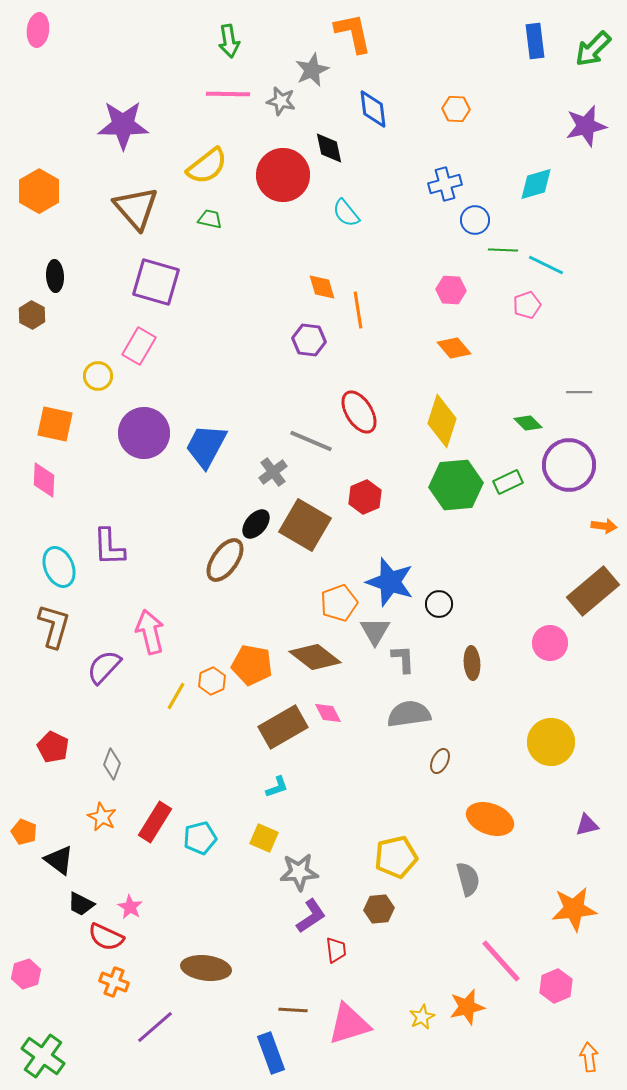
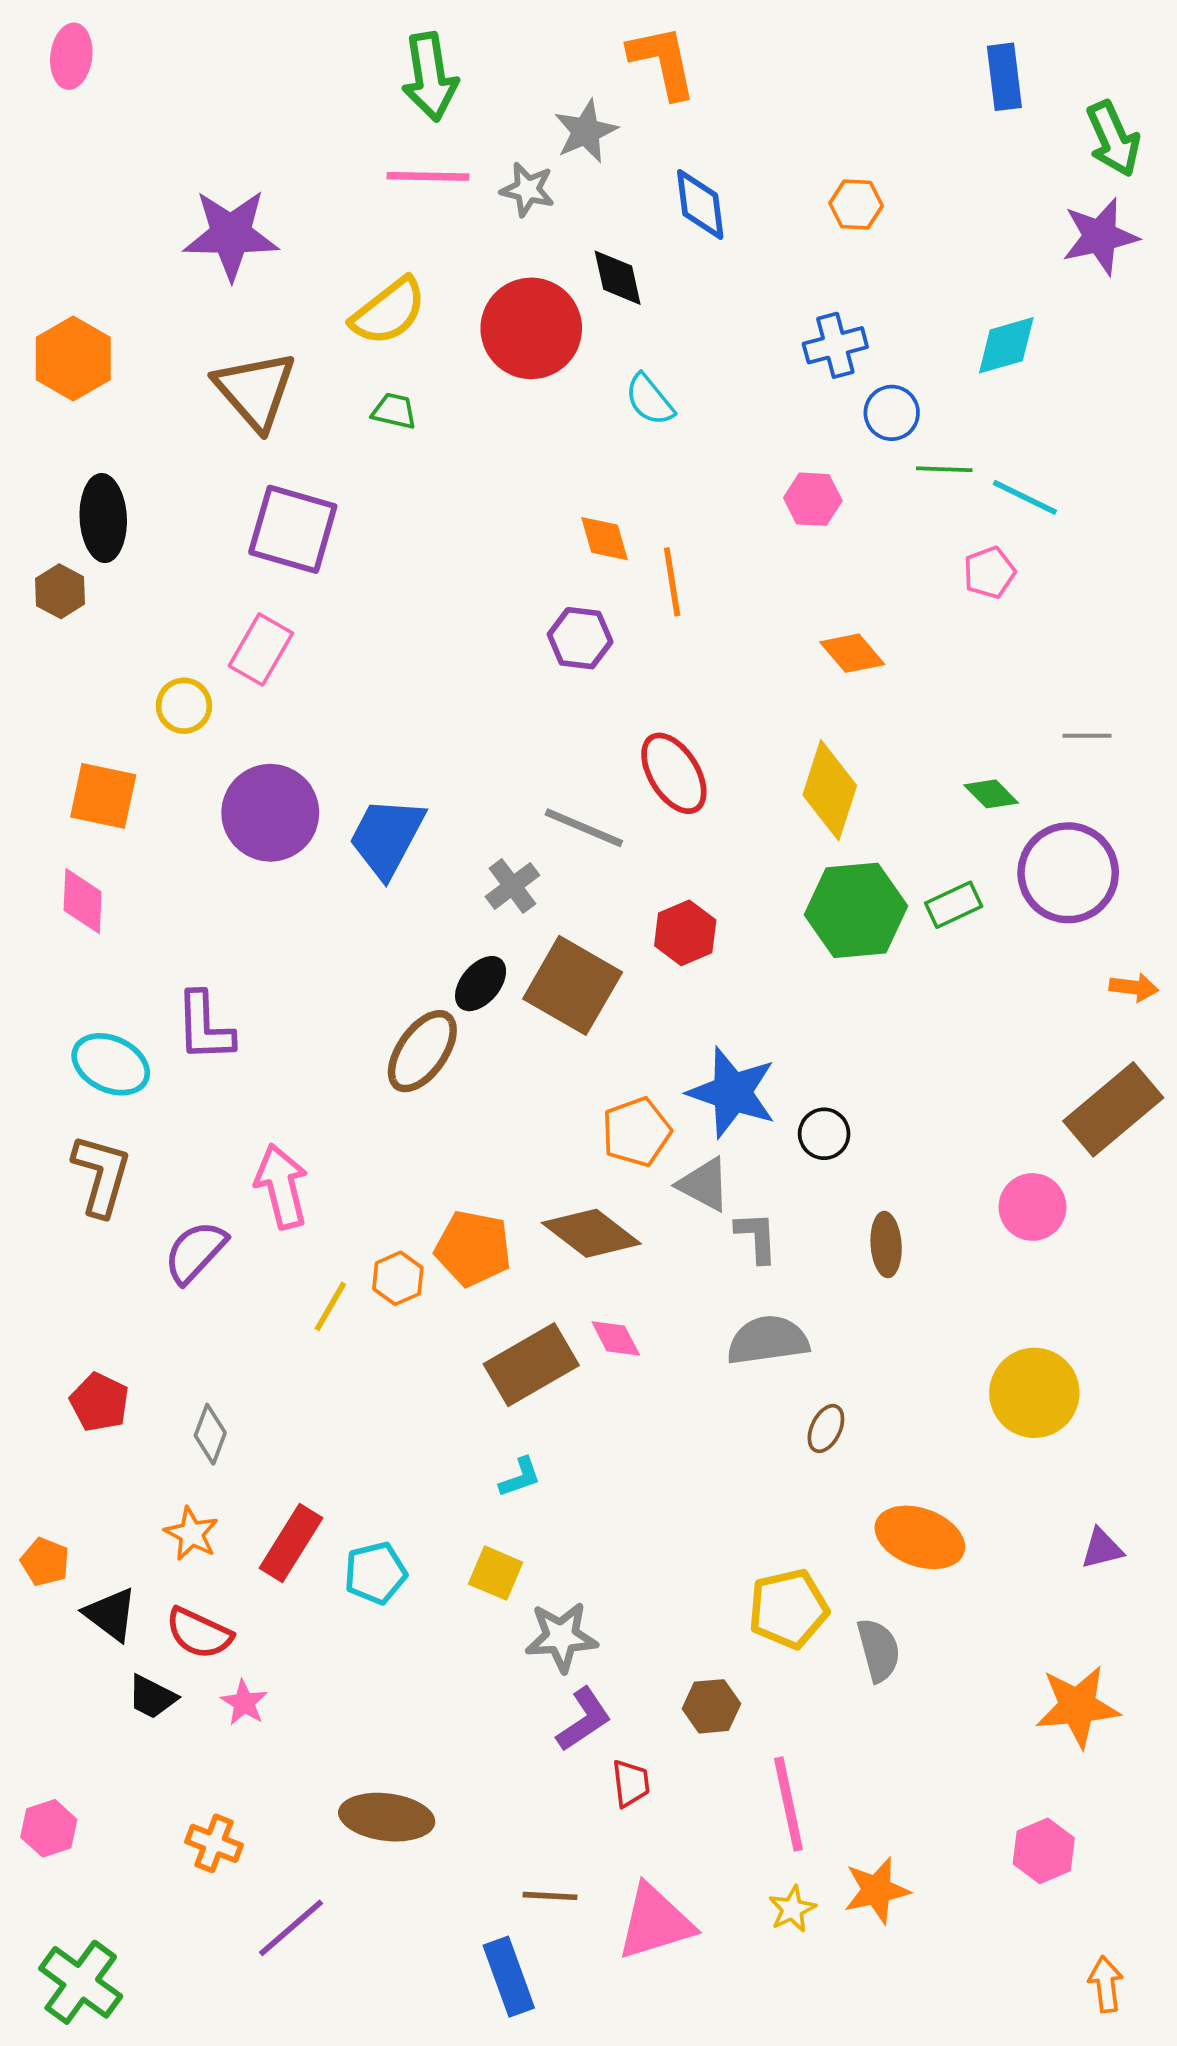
green arrow: (229, 41) -> (430, 77), size x1.4
green arrow: (593, 49) -> (1113, 139), moved, turned -69
black ellipse: (55, 276) -> (103, 518), size x1.4
pink hexagon: (451, 290) -> (813, 499), moved
cyan ellipse: (59, 567) -> (111, 1064), turned -42
gray triangle: (375, 631) -> (704, 1184), turned -32
yellow pentagon: (396, 857) -> (788, 1609), moved
red semicircle: (106, 937) -> (199, 1633), moved
pink line: (501, 961) -> (788, 1804), moved, turned 30

